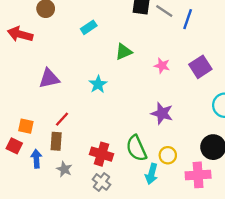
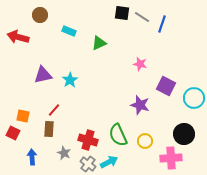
cyan rectangle: (89, 27) -> (69, 31), moved, turned 56
green triangle: (124, 52) -> (99, 43), moved
purple square: (200, 67) -> (166, 86), moved, turned -30
cyan star: (98, 84) -> (70, 80), moved
blue arrow: (36, 159) -> (32, 157), moved
gray star: (64, 169) -> (64, 153), moved
cyan arrow: (152, 174) -> (109, 162), moved, turned -132

